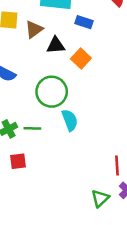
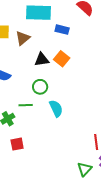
black triangle: (56, 45) -> (42, 60), moved
green circle: (52, 92) -> (40, 87), size x0.6
green line: (32, 128) -> (26, 105), moved

